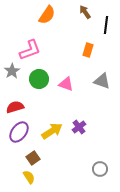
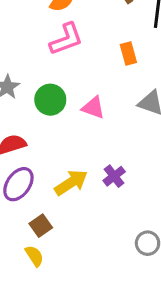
pink L-shape: (30, 50) -> (66, 39), moved
orange rectangle: (88, 50) -> (128, 53), turned -32

